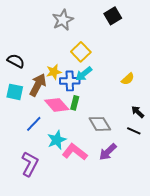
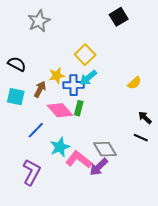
gray star: (63, 20) -> (39, 21), moved
brown arrow: (38, 85) -> (40, 89), size x0.7
gray diamond: (100, 124) -> (105, 149), moved
purple arrow: (108, 152) -> (99, 167), moved

